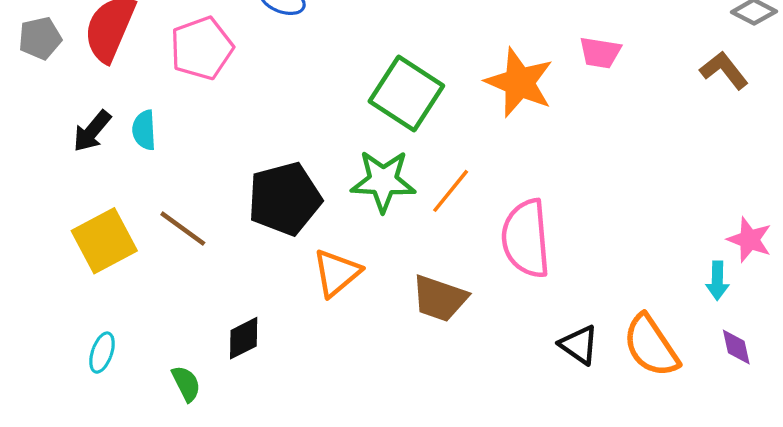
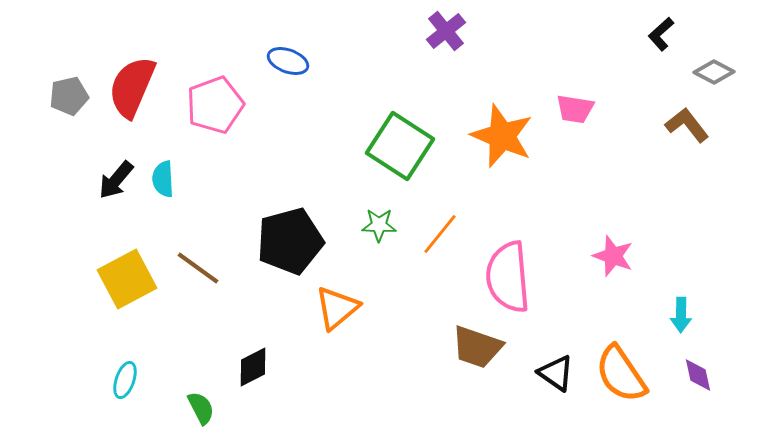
green star: (383, 181) -> (379, 225), size x0.6
pink star: (749, 240) -> (613, 256), moved
brown trapezoid: (440, 298) -> (477, 347), moved

